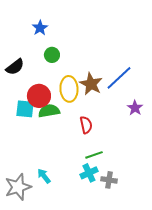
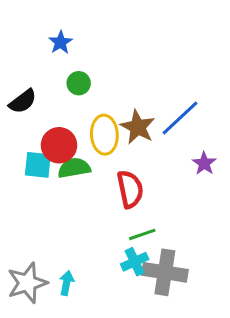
red semicircle: (86, 125) -> (130, 189), size x1.4
cyan arrow: (44, 176) -> (67, 283), moved, turned 49
gray cross: (109, 180) -> (165, 272), size x1.8

